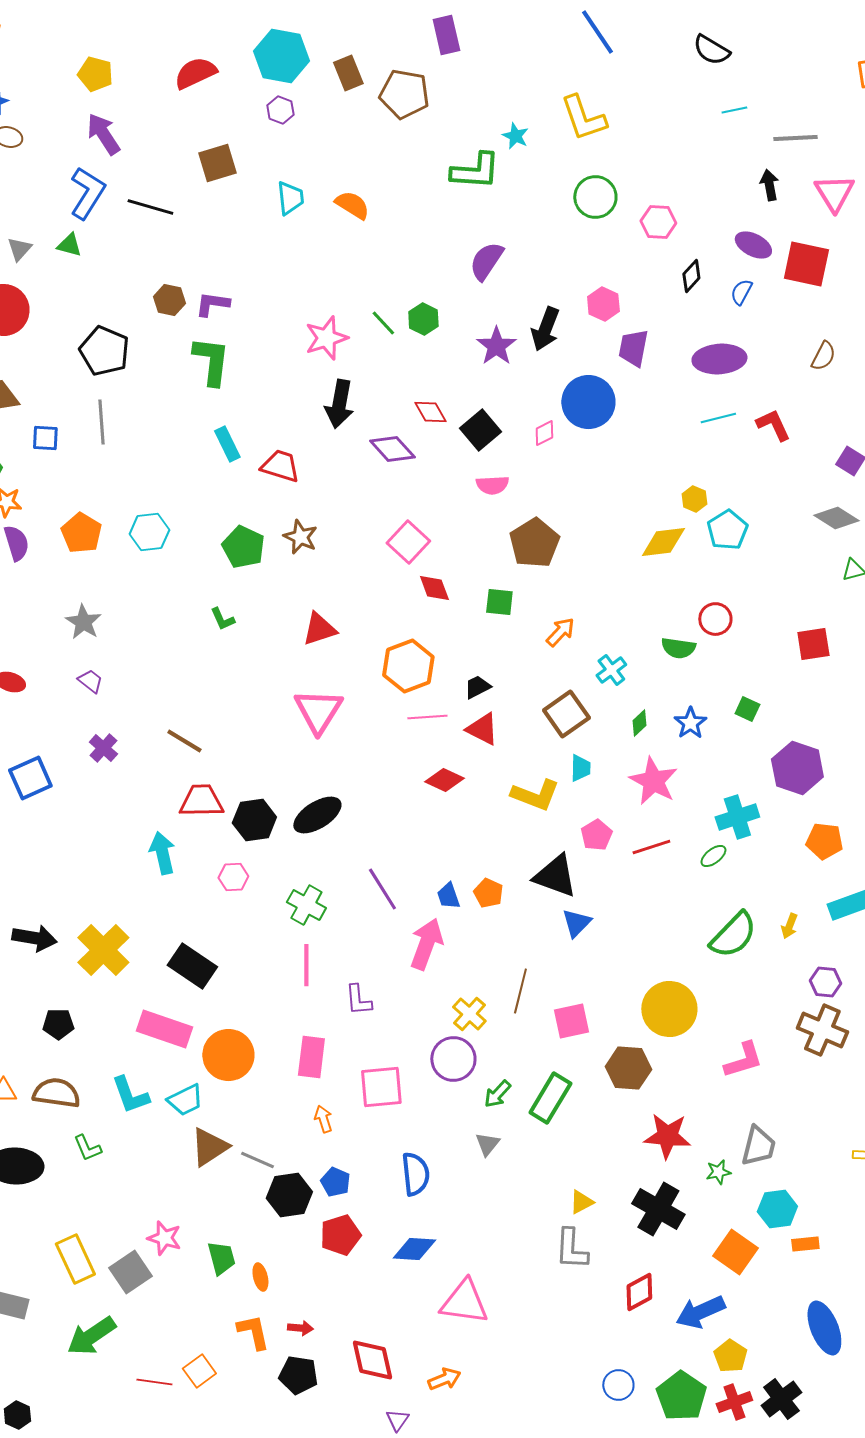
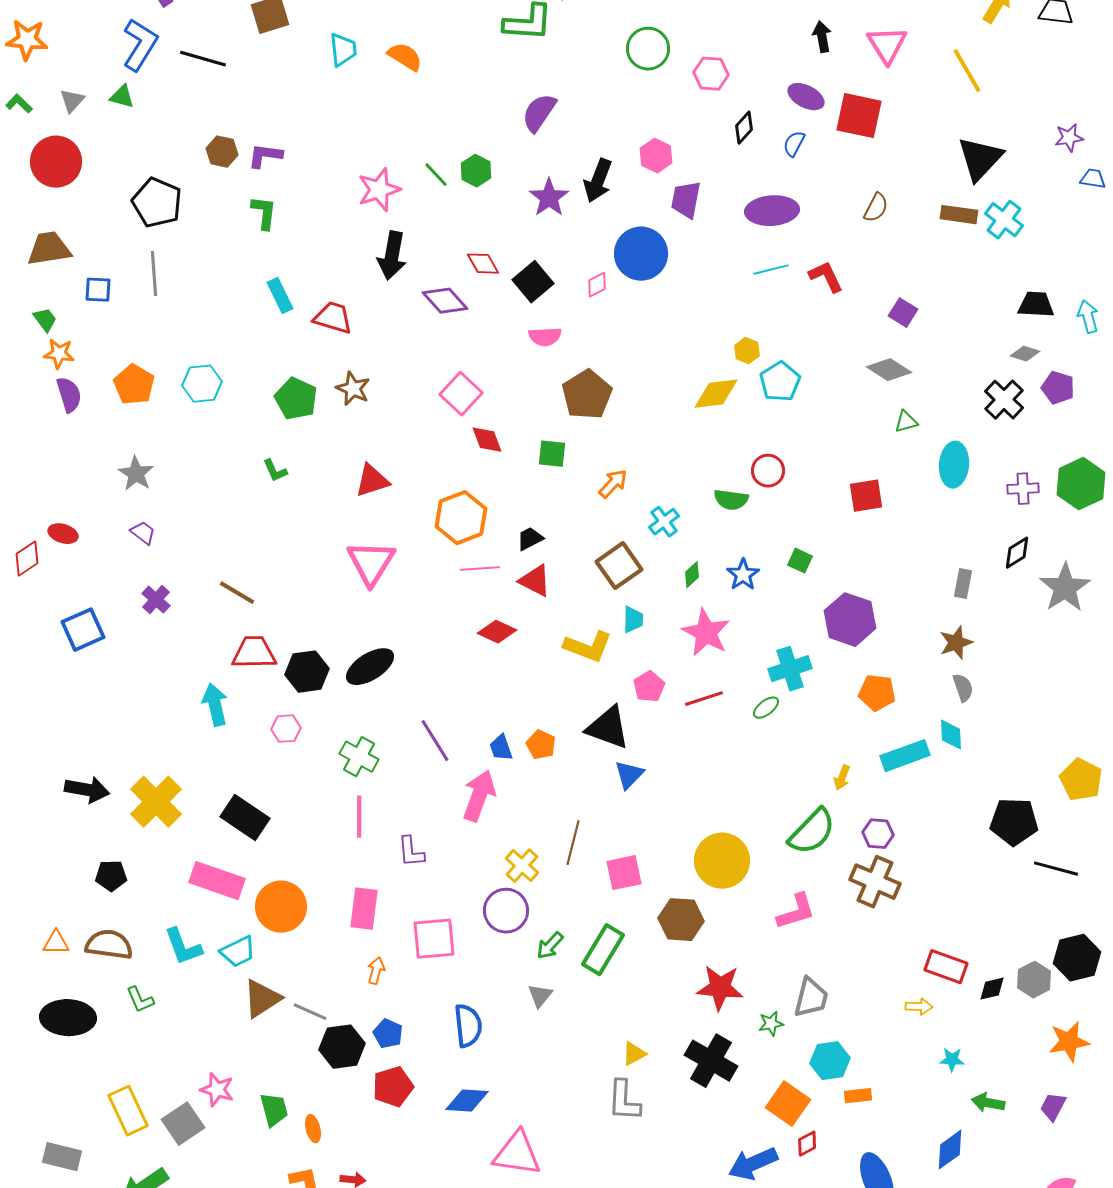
green L-shape: (211, 361) -> (264, 213), size x0.7
green semicircle: (733, 935) -> (812, 832), moved
orange arrow: (323, 1119) -> (376, 971), turned 32
red diamond: (639, 1292) -> (807, 1144), moved, size x0.7

